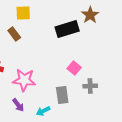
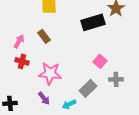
brown rectangle: (14, 34) -> (44, 36), moved
gray rectangle: (62, 95) -> (88, 88), turned 54

